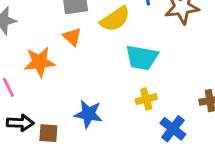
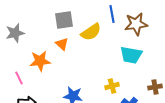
cyan trapezoid: (142, 58) -> (131, 55), moved

